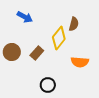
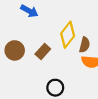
brown semicircle: (74, 24) -> (85, 45), moved

